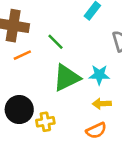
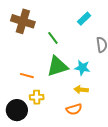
orange line: (22, 55) -> (27, 76), moved, turned 32
black circle: (19, 110) -> (17, 110), moved

